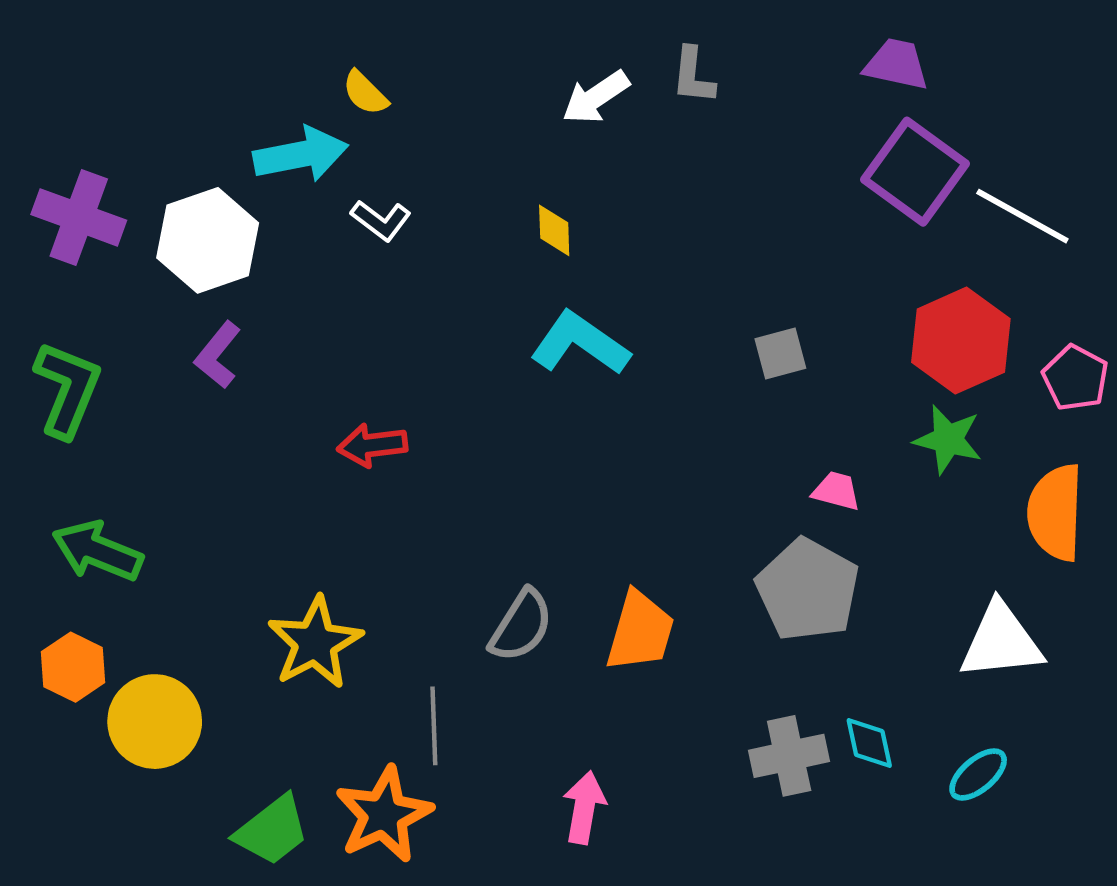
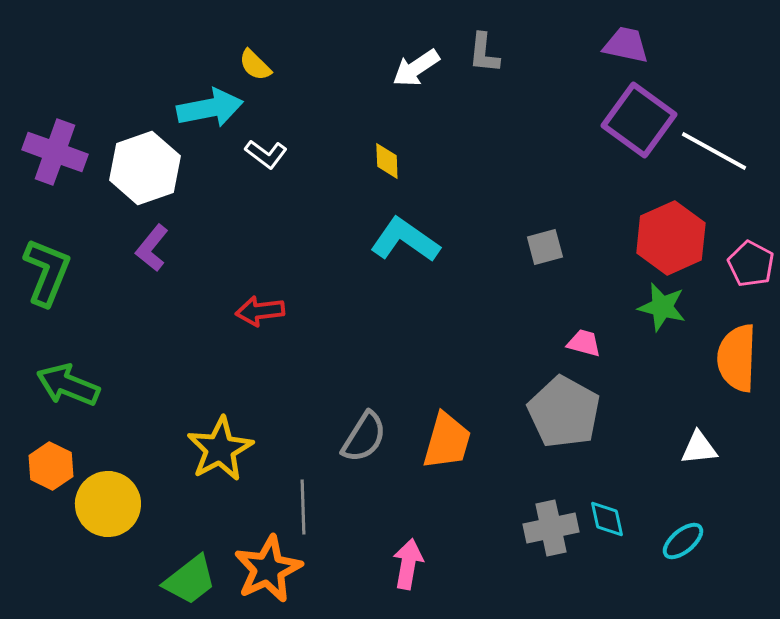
white triangle: (1001, 641) -> (699, 448), size x0.6

